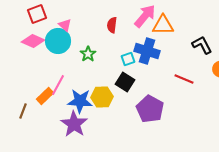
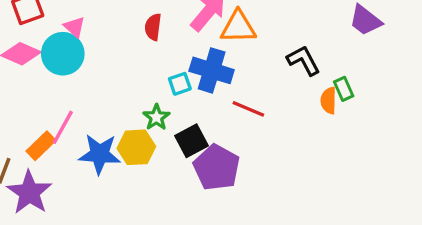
green star: (88, 54) -> (156, 117), moved
red line: (184, 79) -> (248, 109), moved
black square: (125, 82) -> (192, 141), moved, turned 30
purple star: (74, 124) -> (29, 193), moved

